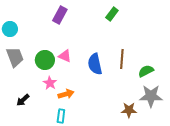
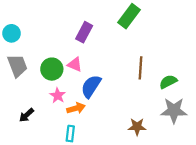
green rectangle: (112, 14) -> (129, 16), size x1.5
purple rectangle: (60, 15) -> (84, 32), moved
blue semicircle: (95, 64) -> (91, 86), moved, turned 45
brown star: (129, 110) -> (137, 127), moved

